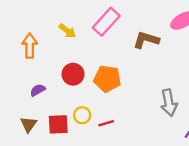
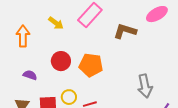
purple semicircle: (38, 90) -> (30, 75), turned 48

